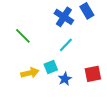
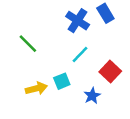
red square: (93, 74) -> (110, 71), moved, turned -36
blue star: (65, 79) -> (92, 96), moved

